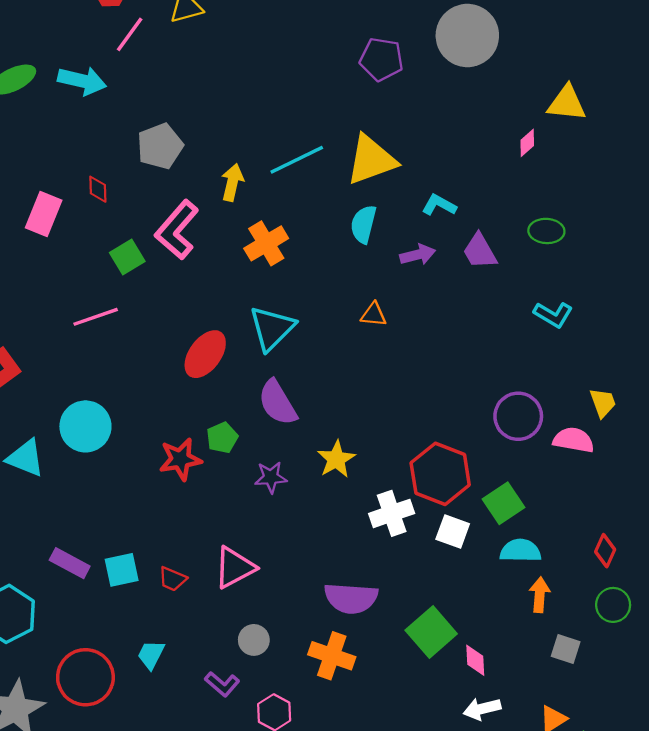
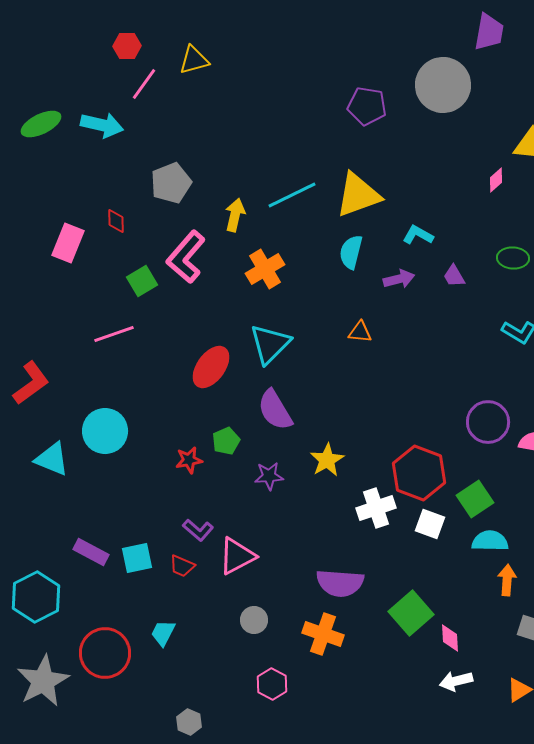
purple trapezoid: (480, 251) -> (454, 276), size x0.7
red star: (180, 459) -> (189, 460), size x0.7
purple L-shape: (222, 684) -> (198, 530), moved

